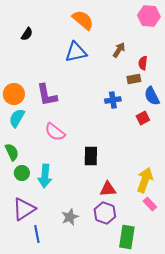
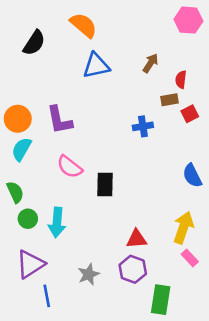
orange semicircle: (83, 20) -> (83, 25), moved
black semicircle: (27, 34) -> (34, 43), size x1.5
blue semicircle: (152, 96) -> (192, 176), moved
red square: (143, 118) -> (190, 114), moved
black rectangle: (91, 156) -> (105, 185), moved

